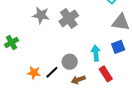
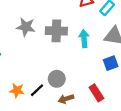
gray cross: (69, 18) -> (56, 31), turned 36
cyan arrow: (96, 53) -> (84, 39), moved

